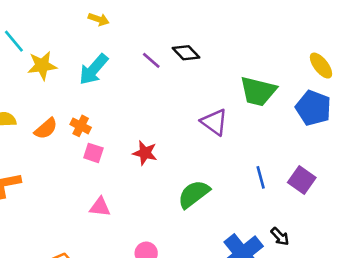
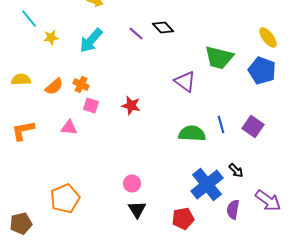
yellow star: (42, 66) -> (51, 38), size x0.7
green semicircle: (194, 194) -> (192, 134), moved, turned 40
pink triangle: (100, 207) -> (69, 128), moved

